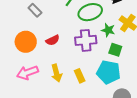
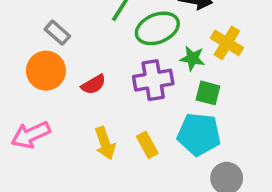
orange circle: (26, 42) -> (46, 71), moved
pink arrow: (27, 73) -> (31, 135), moved

